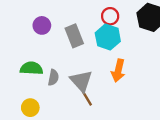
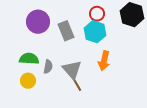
purple circle: (42, 25) -> (38, 22), size x1.5
yellow circle: (30, 108) -> (28, 81), moved

